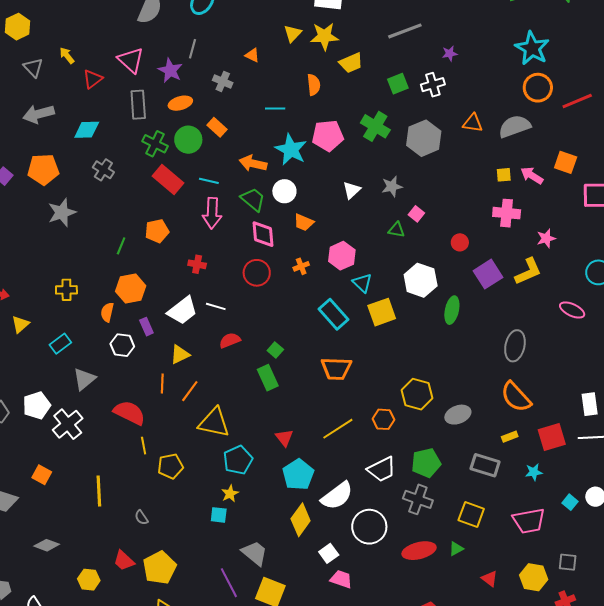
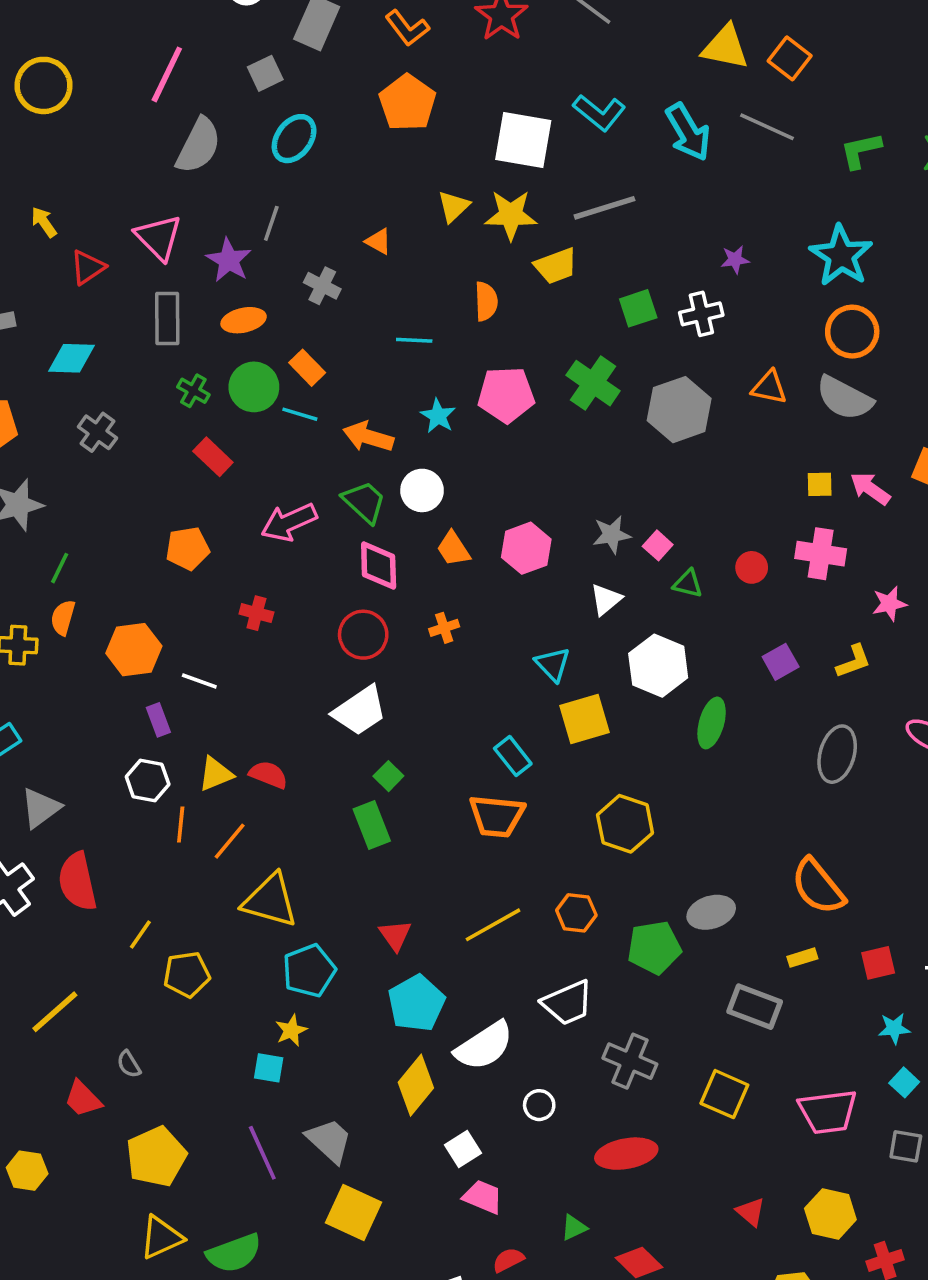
gray line: (405, 31) -> (605, 208), moved
cyan star: (532, 48) -> (841, 256), moved
orange circle: (538, 88) -> (852, 332), moved
gray semicircle: (515, 126) -> (844, 398), turned -136
green cross: (155, 144) -> (193, 391), size x0.7
cyan star: (291, 150) -> (438, 416), size x0.6
red rectangle: (168, 180) -> (213, 457), size x0.7
cyan line: (209, 181) -> (300, 414), moved
gray star: (392, 186) -> (612, 535), moved
white triangle: (352, 190) -> (606, 599), moved
pink arrow: (212, 213) -> (289, 522), turned 60
orange trapezoid: (304, 222) -> (453, 549), turned 30
green triangle: (396, 230) -> (688, 584), moved
red circle: (460, 242) -> (752, 567), moved
green line: (121, 246) -> (60, 568), moved
pink hexagon: (342, 256) -> (526, 548), moved
yellow L-shape: (528, 271) -> (854, 661), size x0.7
purple square: (488, 274) -> (781, 662), size x0.7
white line: (216, 306) -> (199, 681), moved
white trapezoid: (182, 311) -> (360, 711), moved
orange semicircle: (107, 312) -> (63, 618), moved
cyan rectangle: (333, 314) -> (513, 756), moved, size x0.7
red semicircle: (230, 340) -> (268, 775), moved, turned 40
white hexagon: (122, 345) -> (148, 781), moved
gray ellipse: (515, 346) -> (837, 754), moved
yellow hexagon: (417, 394) -> (625, 824), moved
red semicircle: (129, 413) -> (77, 882), moved, turned -132
red square: (552, 437) -> (878, 963), size x0.7
yellow line: (144, 446) -> (140, 934), turned 42
green pentagon: (426, 463) -> (654, 947), moved
cyan star: (534, 472) -> (894, 1028), moved
yellow line: (99, 491) -> (55, 1012), turned 48
white circle: (369, 527) -> (539, 1105), size x0.5
green triangle: (456, 549) -> (574, 1228), moved
red trapezoid: (124, 561) -> (83, 1099), moved
gray square: (568, 562) -> (906, 1146), moved
purple line: (229, 583) -> (262, 1153), moved

